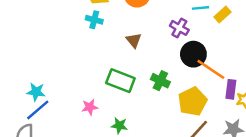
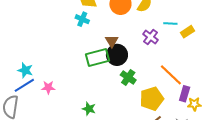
black circle: (193, 54) -> (117, 55), moved
green rectangle: (120, 81) -> (97, 57), moved, turned -45
pink star: (90, 107) -> (48, 87), moved

